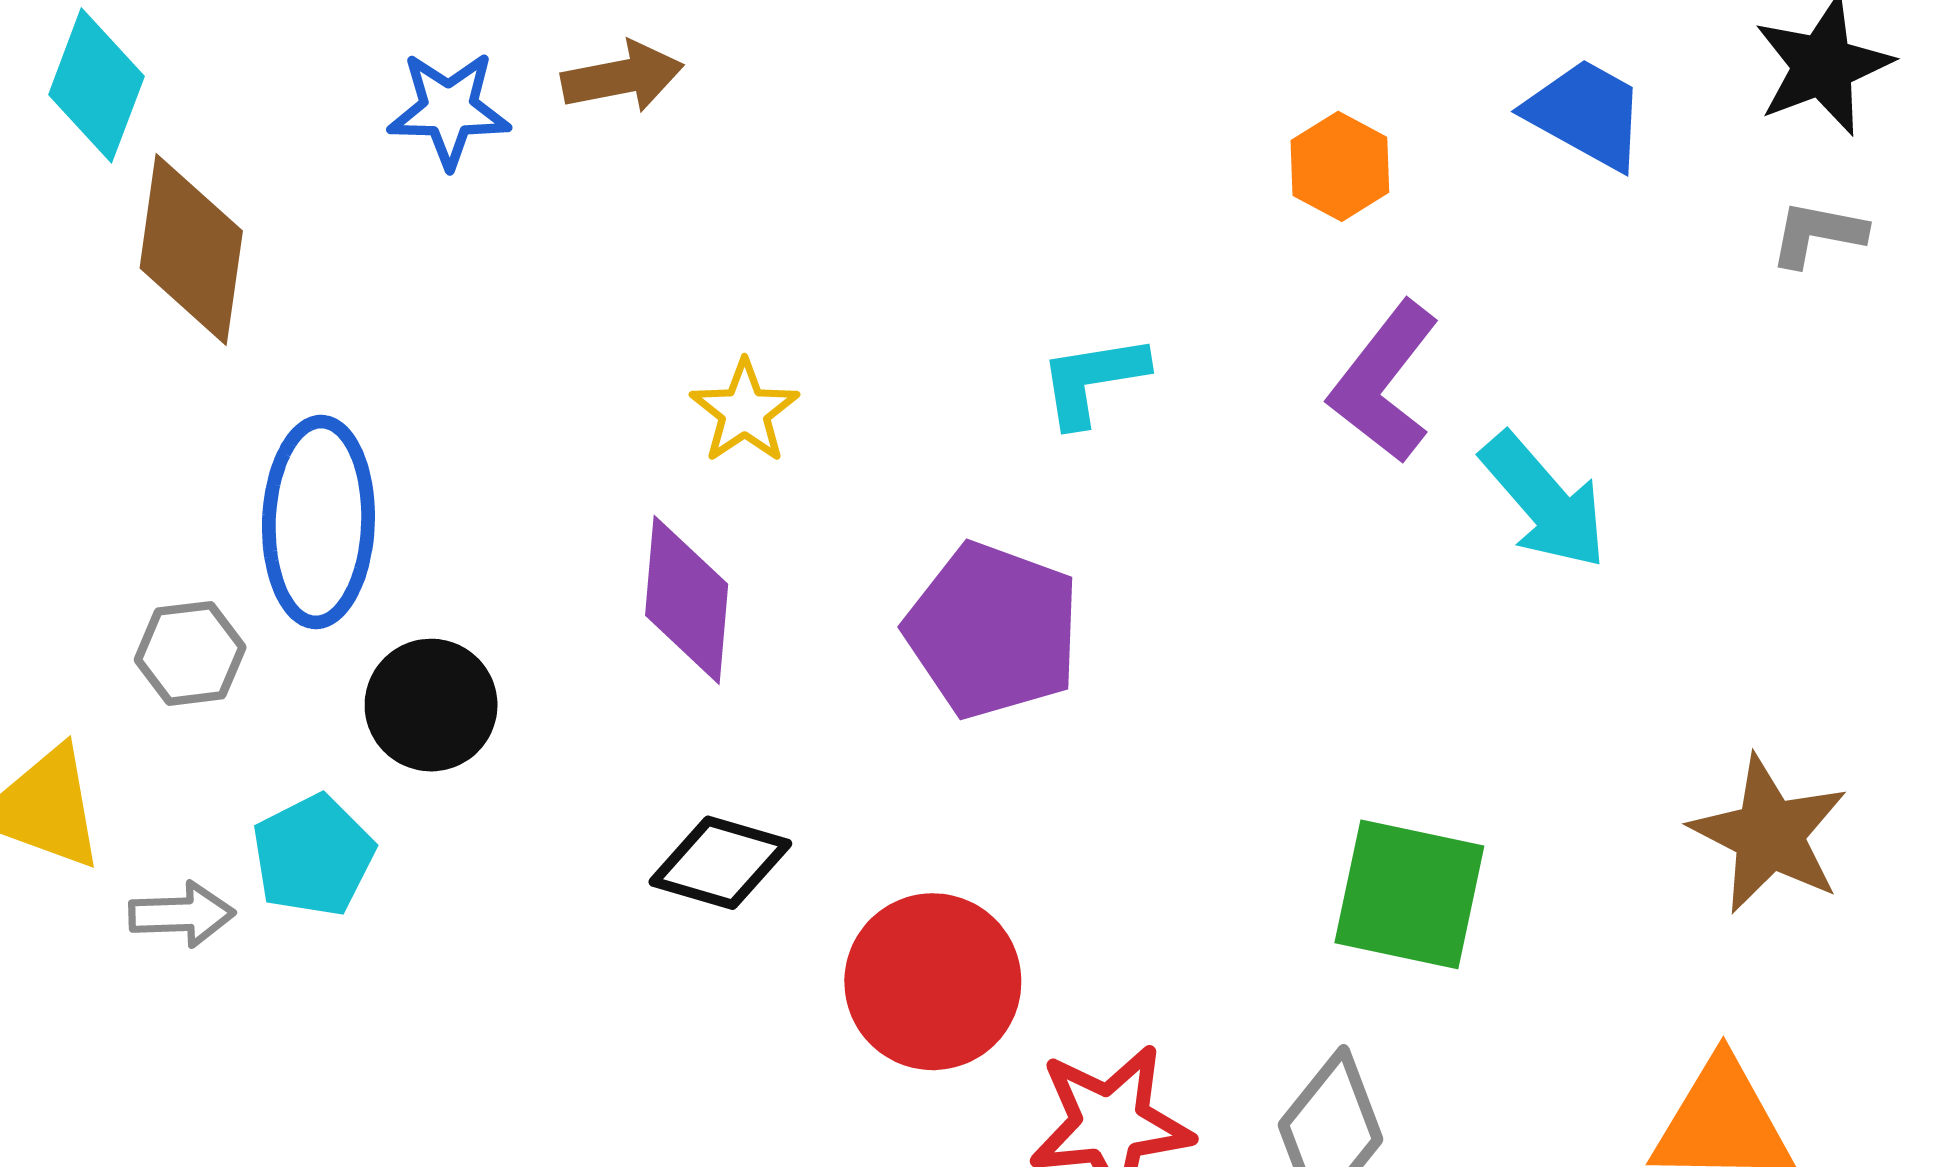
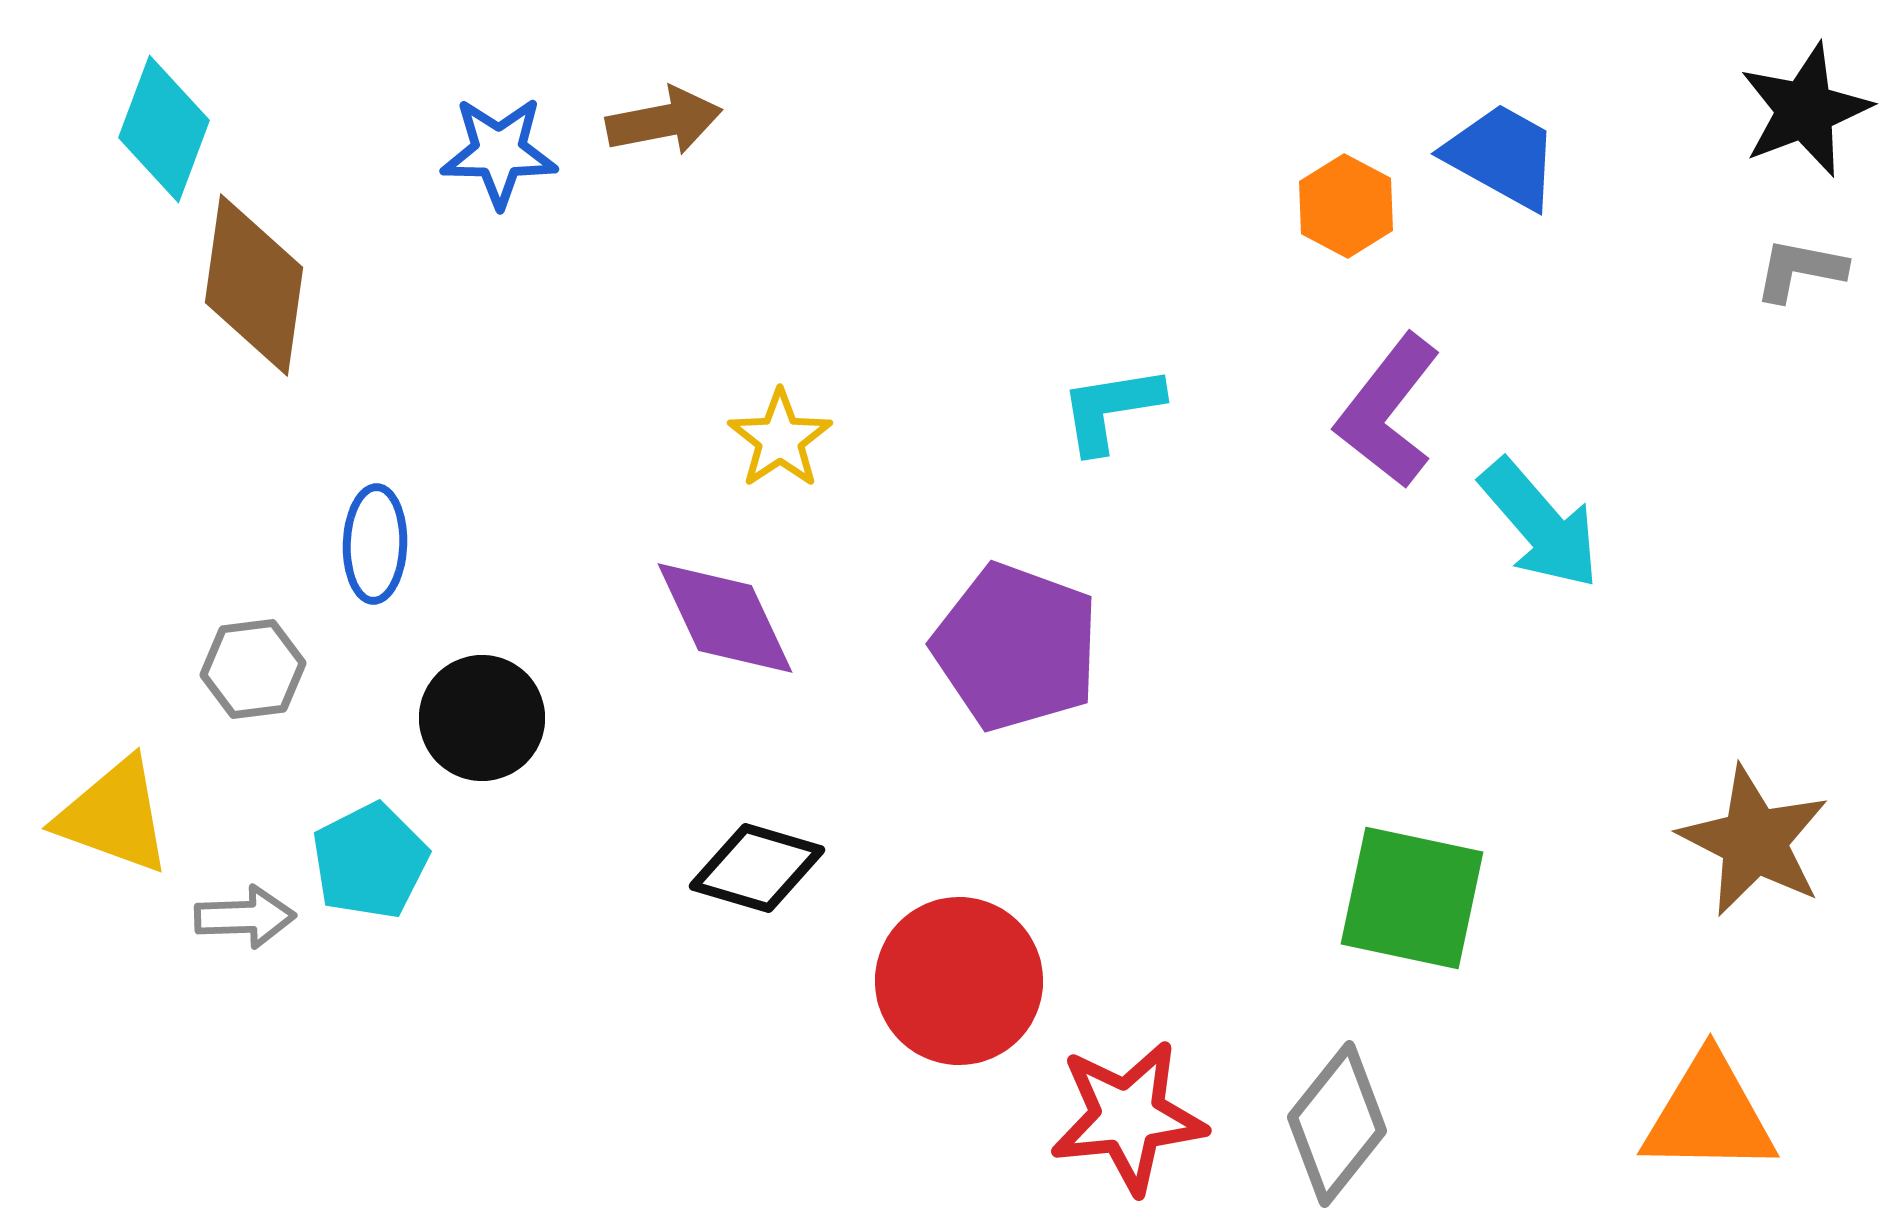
blue trapezoid: (1586, 114) -> (1502, 156), moved
blue ellipse: (318, 522) -> (375, 544), size x0.6
purple diamond: (687, 600) -> (725, 618), turned -30

